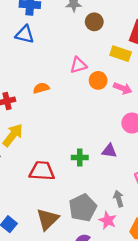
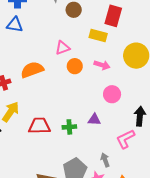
orange circle: (98, 80) -> (75, 66), moved
orange semicircle: (41, 88) -> (32, 70), size x1.6
red trapezoid: (42, 171) -> (39, 126), moved

